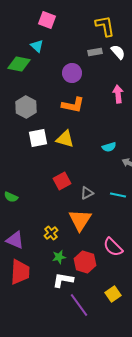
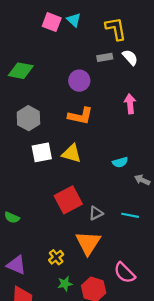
cyan triangle: (37, 46) -> (74, 20), moved
red square: (62, 181) -> (68, 200), size x1.4

